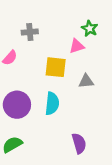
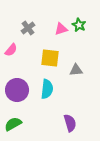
gray cross: (30, 32) -> (28, 28), turned -32
pink triangle: (77, 46) -> (61, 29), moved

